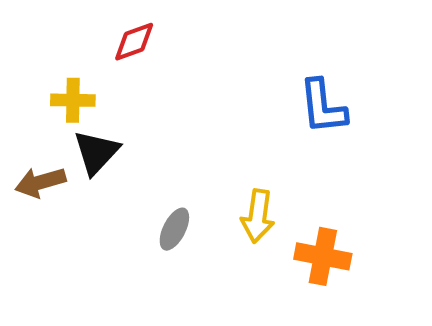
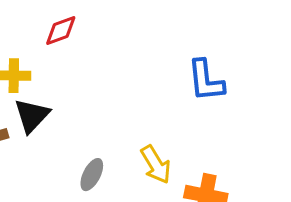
yellow arrow: (258, 216) -> (156, 165), turned -39

